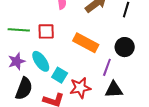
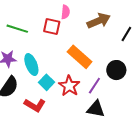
red square: (46, 31) -> (52, 27), moved
red star: (80, 88) -> (69, 86), moved, turned 30

